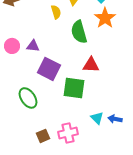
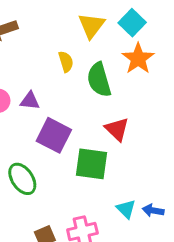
yellow semicircle: (56, 12) -> (66, 62), moved
red triangle: (91, 65) -> (117, 129), turned 42

